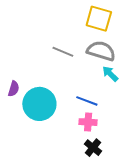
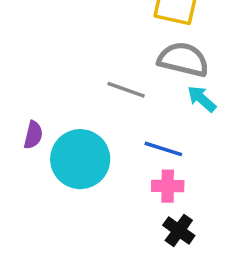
gray line: (63, 52) -> (126, 90), moved

